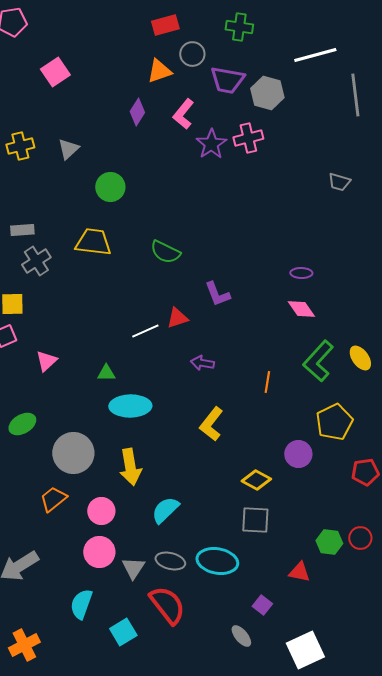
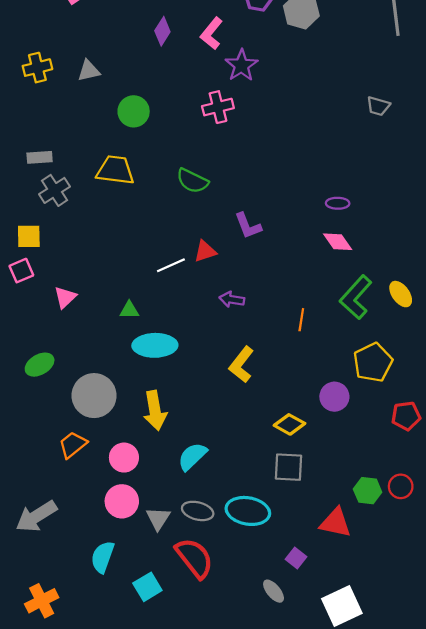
pink cross: (248, 138) -> (218, 107), moved
gray triangle: (68, 149) -> (89, 71), turned 30
red triangle: (299, 572) -> (335, 523), size x1.4

